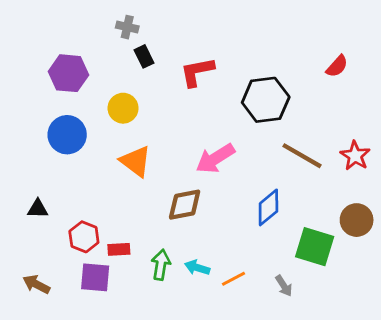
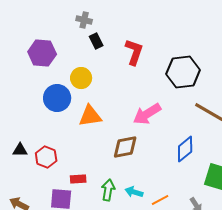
red L-shape: (197, 72) -> (134, 52), turned 120
blue circle: (67, 135) -> (57, 98), moved
orange triangle: (136, 161) -> (90, 116), turned -45
red hexagon: (84, 237) -> (46, 157), moved

